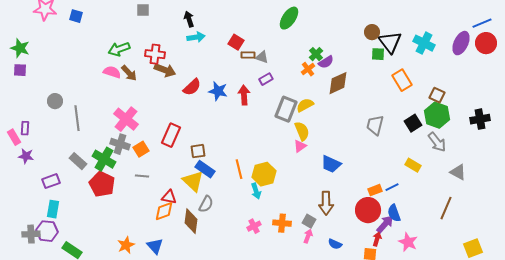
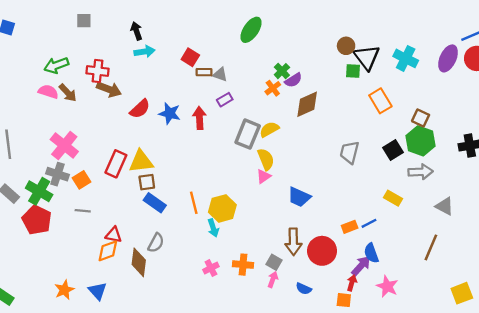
gray arrow: (437, 142) -> (421, 172), turned -55
yellow triangle: (193, 181) -> (141, 162), moved, turned -50
red circle: (368, 210) -> (322, 251), moved

